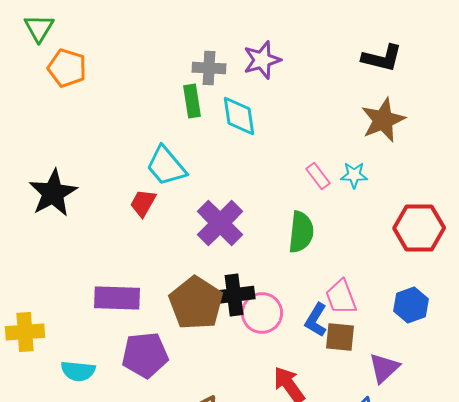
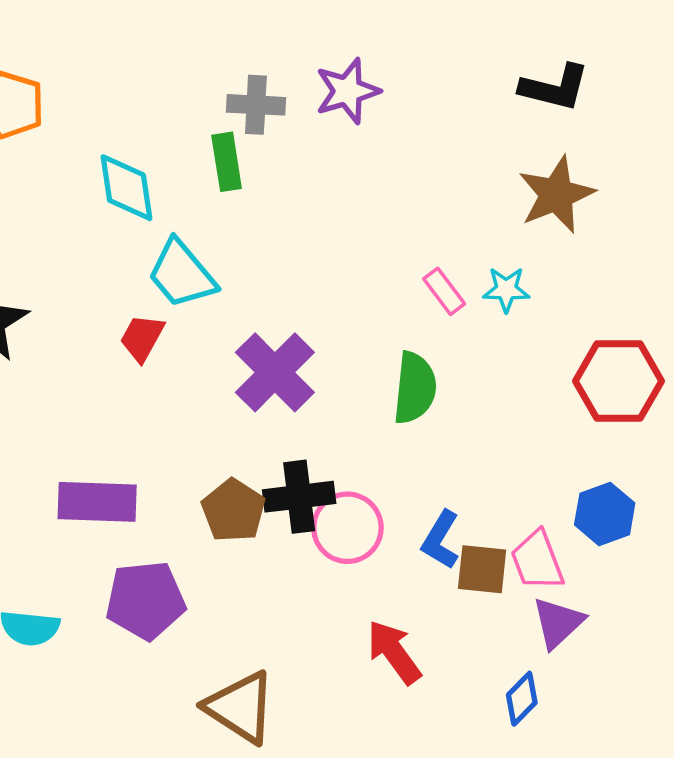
cyan diamond: (239, 116) -> (126, 188), moved
pink trapezoid: (341, 297) -> (537, 561), moved
brown pentagon: (196, 303) -> (233, 511), size x0.7

